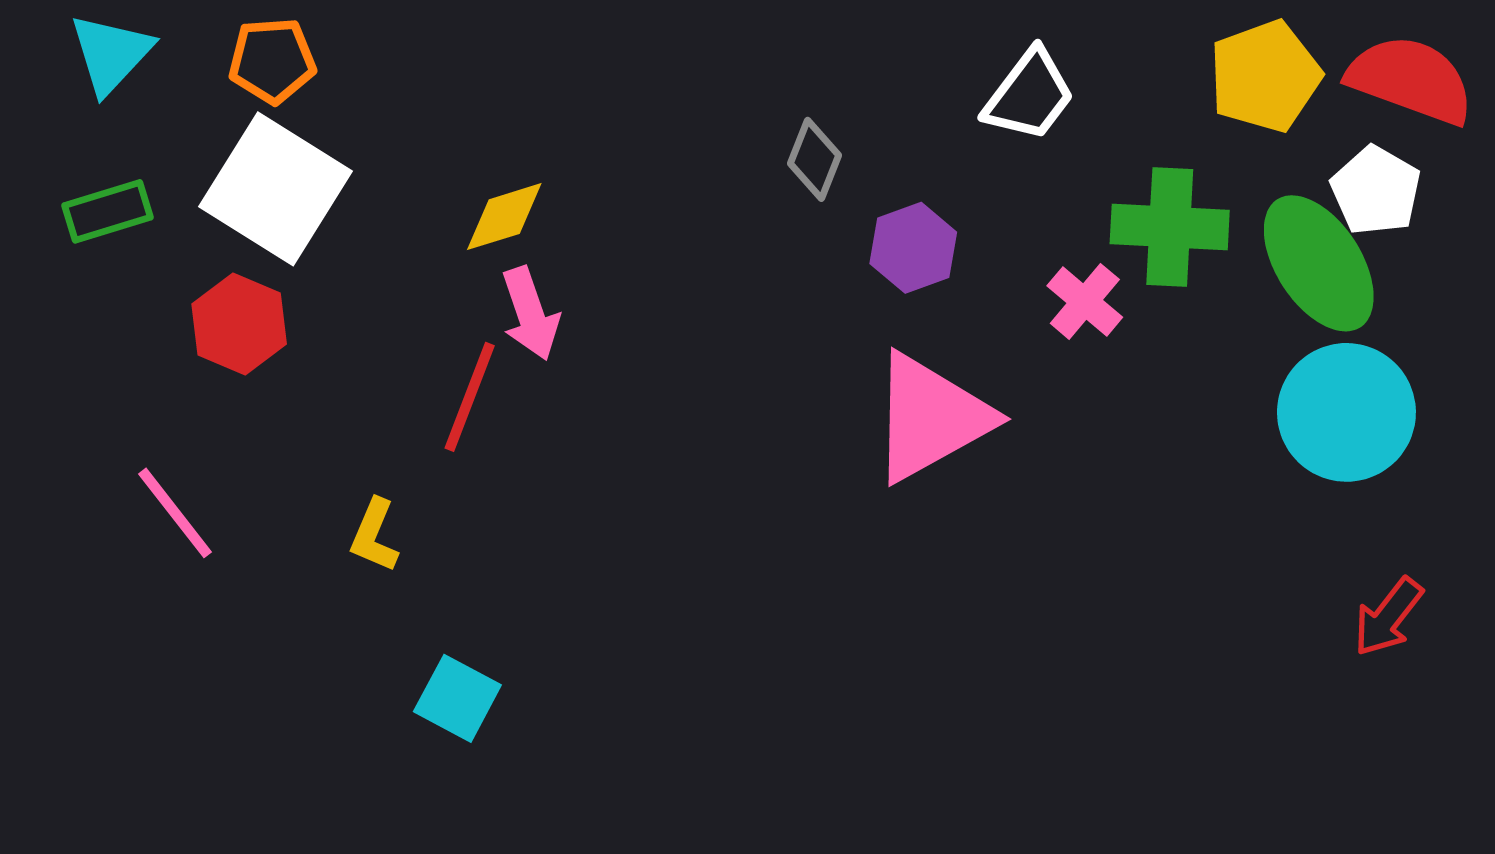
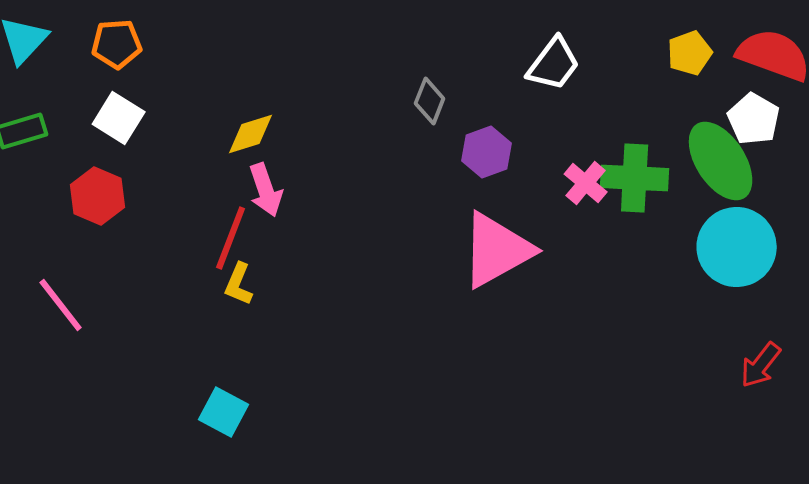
yellow pentagon: (1265, 76) -> (690, 53), size x0.7
white square: (276, 189) -> (119, 118), size x0.6
green cross: (1170, 227) -> (635, 178), moved
yellow L-shape: (374, 535) -> (239, 284), moved

